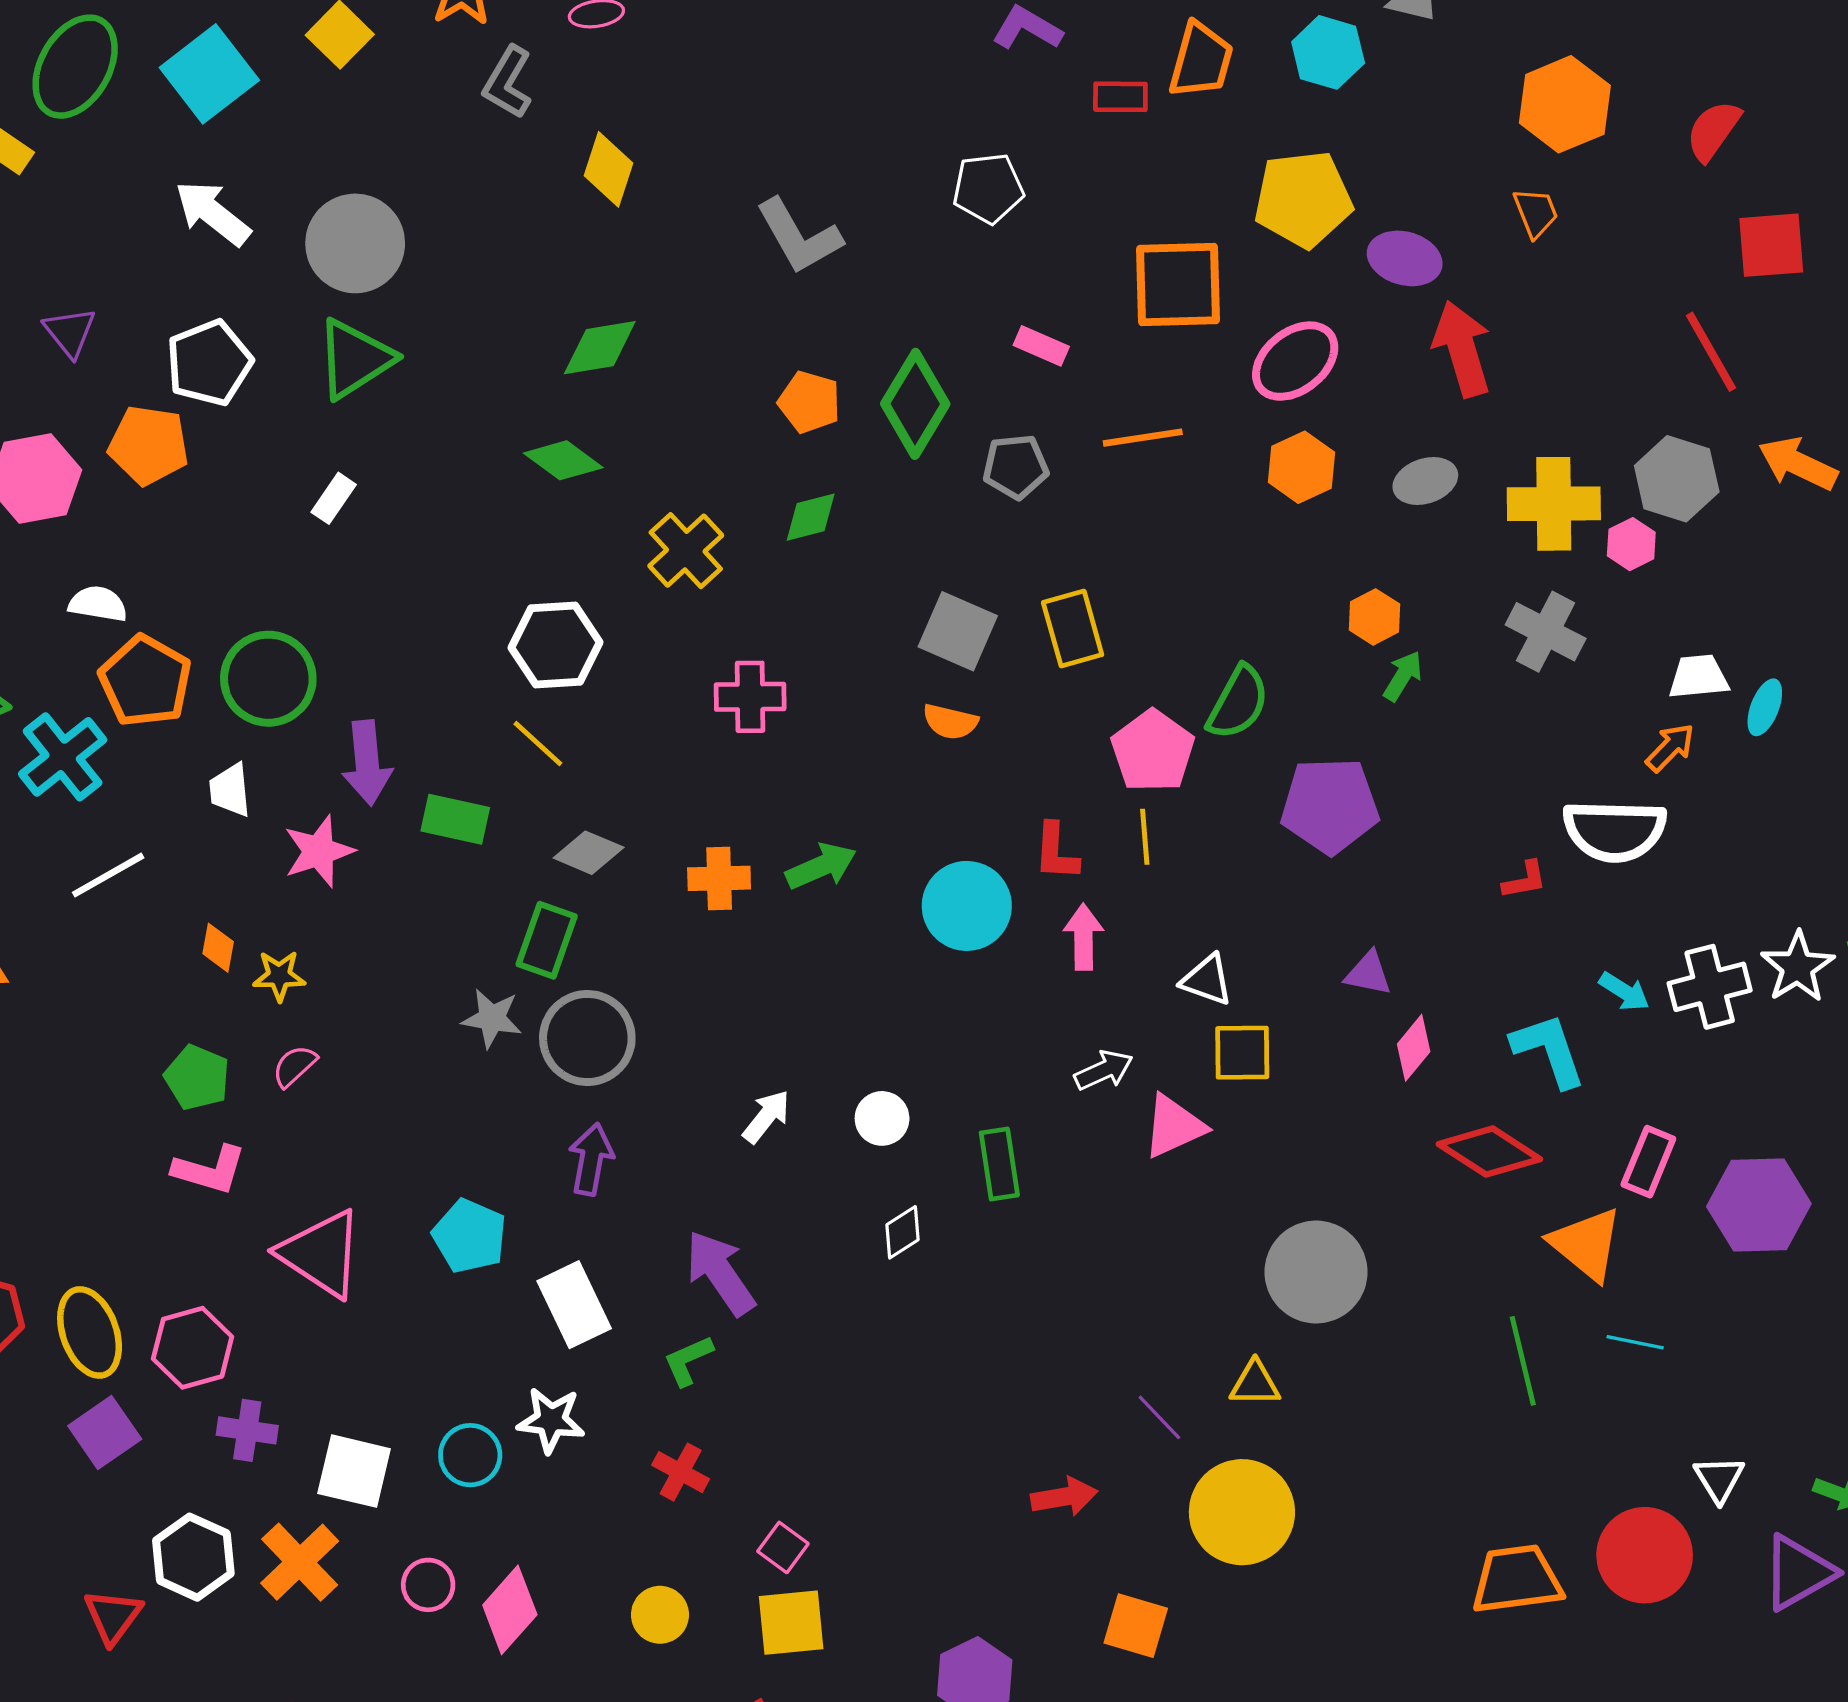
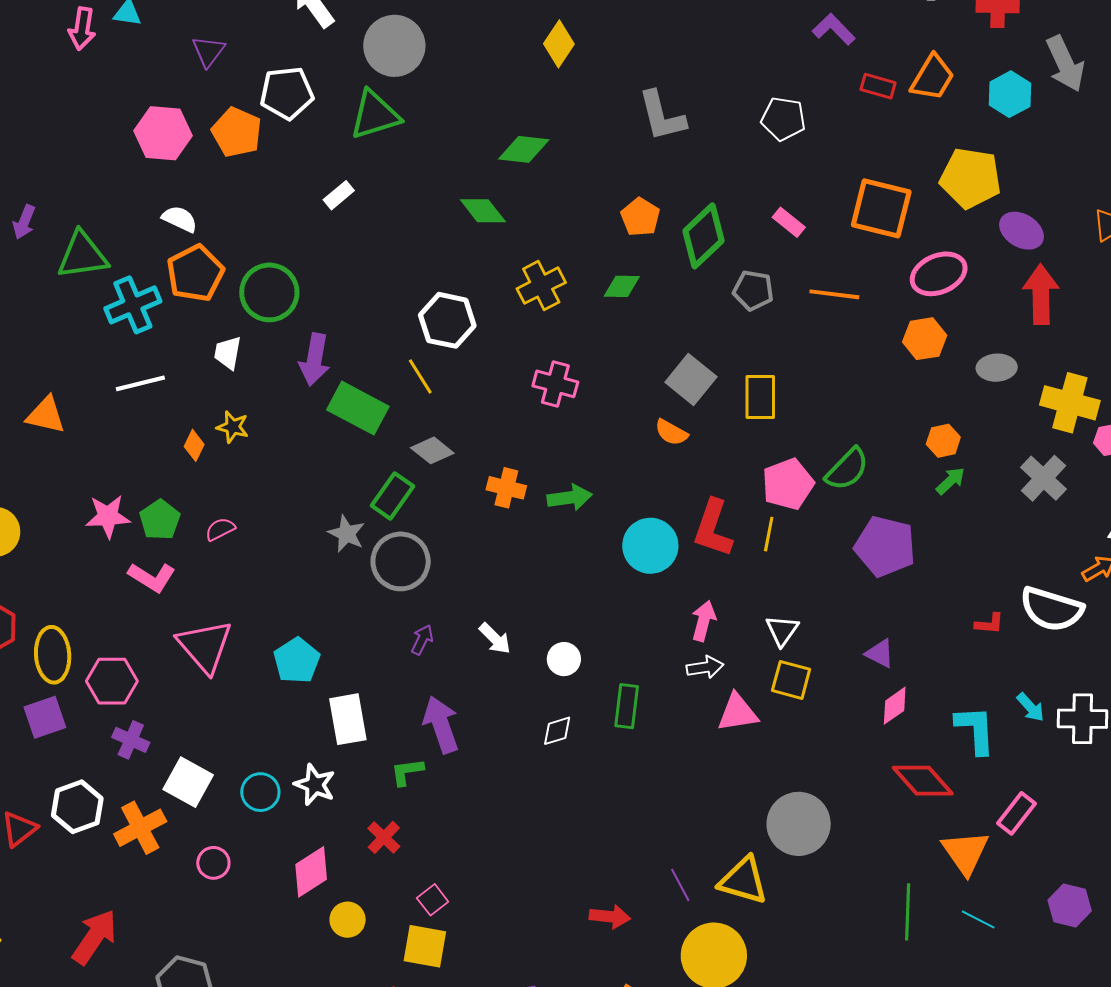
green rectangle: (455, 819) -> (358, 408), size x1.4
pink star: (319, 851) -> (108, 516), moved
red L-shape: (1056, 852) -> (713, 528), size x1.5
pink arrow: (1084, 937) -> (704, 621), moved
yellow star: (279, 976) -> (233, 427), moved
white triangle: (1207, 980) -> (782, 630), turned 30
white arrow: (766, 1116) -> (495, 638), turned 81
purple arrow: (591, 1159) -> (422, 640), moved, size x0.7
purple hexagon: (1759, 1205) -> (1070, 906), moved, size x0.7
yellow triangle: (1255, 1384) -> (743, 881), size x1.6
pink diamond: (510, 1610) -> (311, 872), moved

